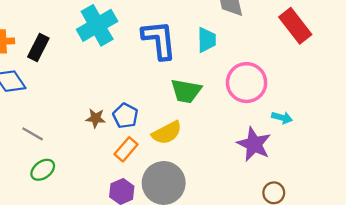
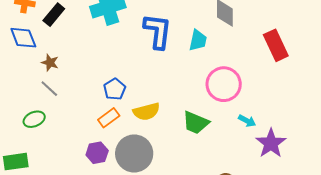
green trapezoid: (186, 91) -> (196, 123), moved
brown star: (96, 118) -> (50, 63), moved
gray line: (33, 134) -> (49, 89), moved
purple star: (254, 144) -> (271, 143), moved

